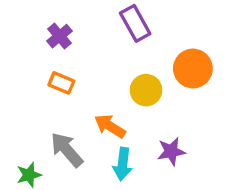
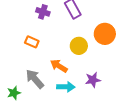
purple cross: (59, 36) -> (43, 12), moved, turned -32
cyan arrow: (123, 164) -> (66, 87), turned -96

